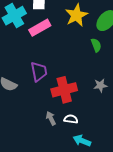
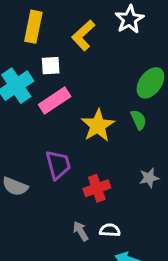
yellow star: (76, 15) -> (98, 125), moved
red cross: (64, 90) -> (97, 188), size x0.7

